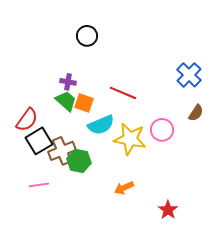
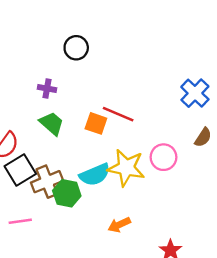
purple cross: (68, 82) -> (47, 88), moved
orange square: (84, 103) -> (96, 123), moved
cyan semicircle: (101, 125) -> (95, 175), moved

